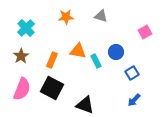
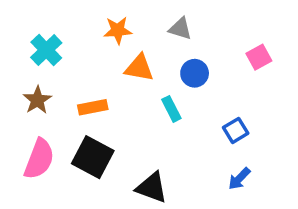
orange triangle: (78, 51) -> (139, 68), moved
blue circle: (116, 52) -> (195, 73), moved
orange rectangle: (52, 60) -> (93, 107), turned 56

